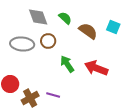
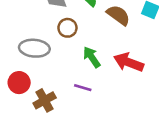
gray ellipse: (22, 44) -> (34, 48), moved
purple line: (53, 95) -> (83, 88), moved

